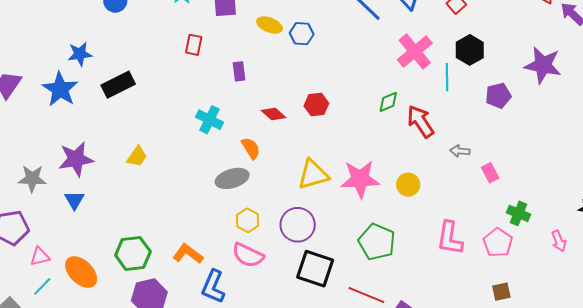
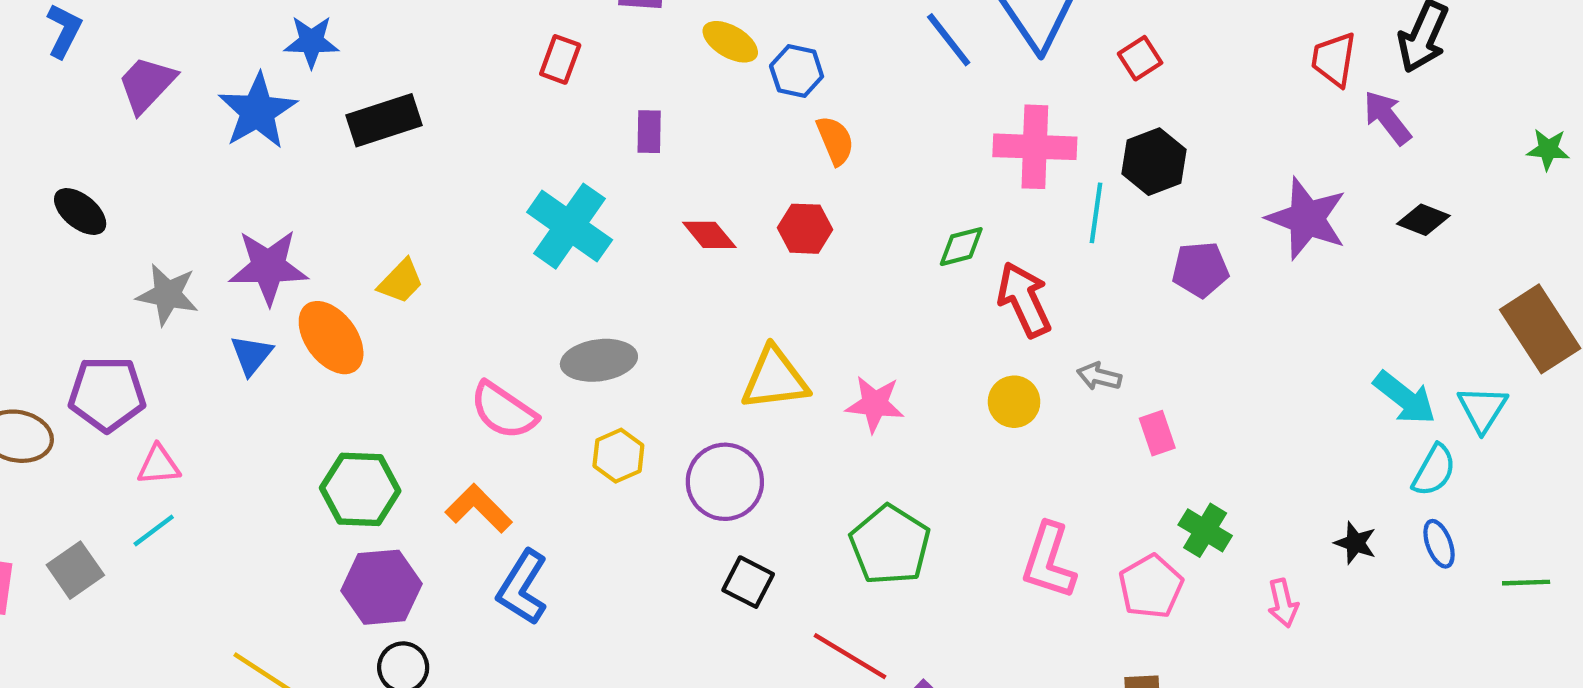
pink cross: (415, 52) -> (1035, 147), turned 33
cyan cross: (210, 120) -> (570, 226), size x1.4
orange semicircle: (251, 148) -> (835, 140), moved
pink star: (360, 179) -> (875, 404), size x0.7
yellow circle: (408, 185) -> (1014, 402), moved
pink semicircle: (248, 255) -> (504, 411), moved
black square: (315, 269) -> (748, 582), size x0.6
orange ellipse: (81, 272) -> (331, 338), moved

